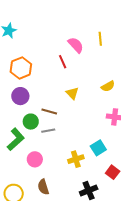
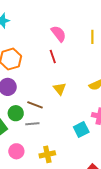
pink semicircle: (76, 45) -> (59, 34), moved
cyan square: (98, 148) -> (81, 130), moved
yellow cross: (76, 159) -> (47, 154), moved

